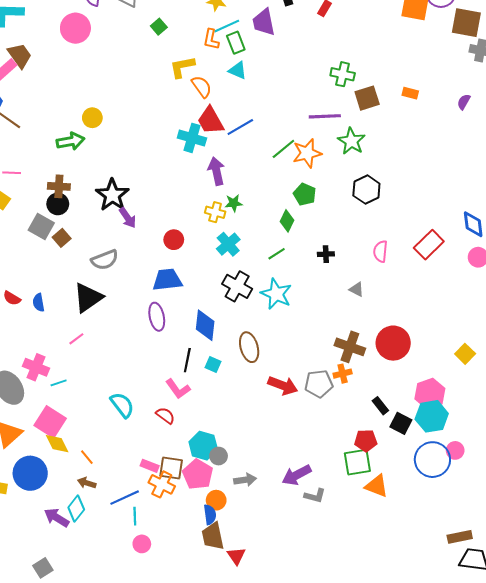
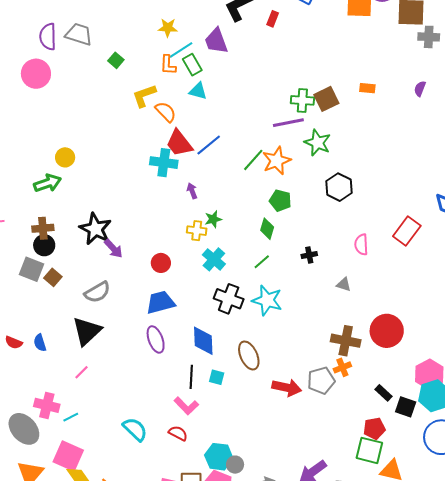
green cross: (343, 74) -> (302, 100), moved
purple arrow: (216, 171) -> (192, 191), size x0.6
green square: (357, 462) -> (369, 450), turned 32

